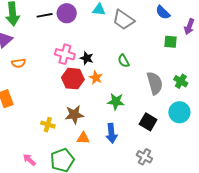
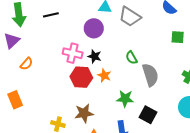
purple circle: (67, 13) -> (94, 28), moved
orange semicircle: (18, 63) -> (26, 64), turned -40
gray semicircle: (155, 83) -> (150, 75), moved
black square: (148, 122) -> (148, 115), moved

